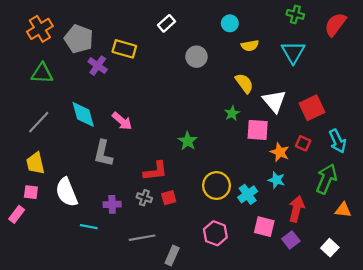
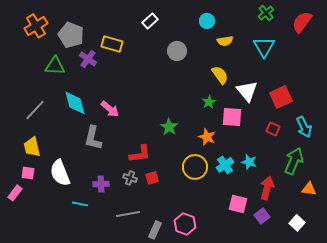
green cross: (295, 14) -> (266, 13), turned 35
green triangle: (42, 73) -> (55, 66), moved
orange star: (280, 152) -> (207, 137), moved
cyan cross: (248, 194) -> (225, 165), moved
pink hexagon: (215, 233) -> (185, 224), moved

